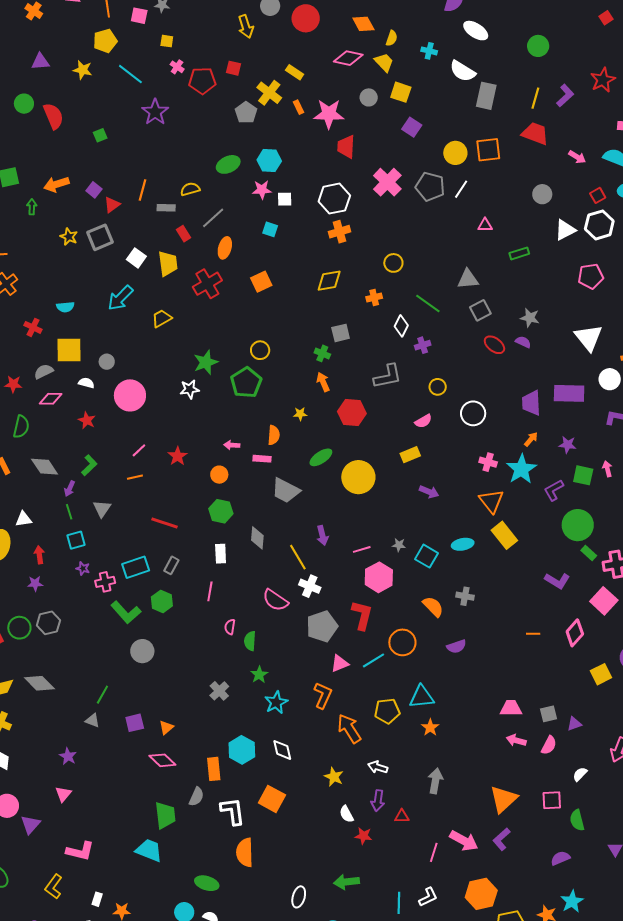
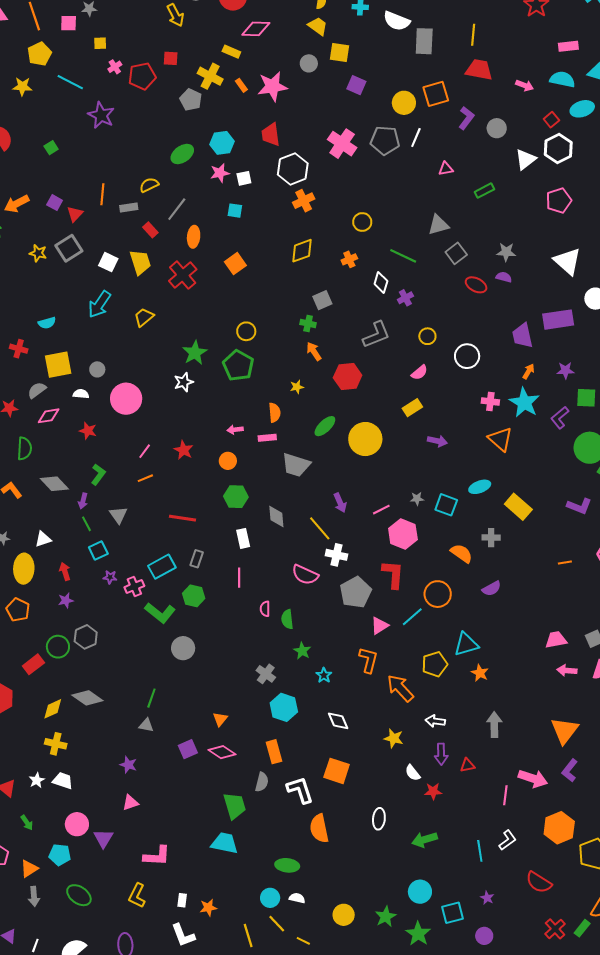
pink diamond: (348, 58) -> (256, 29), moved
pink cross: (177, 67) -> (115, 67), turned 32
purple L-shape: (565, 95) -> (466, 118), moved
red trapezoid: (346, 147) -> (271, 135), moved
yellow rectangle: (504, 535) -> (518, 507), moved
cyan star: (276, 702) -> (324, 675), size x0.7
purple square: (135, 723) -> (188, 749), moved
cyan hexagon: (242, 750) -> (284, 707), moved
pink triangle: (63, 794) -> (130, 803), turned 42
white ellipse: (299, 897) -> (379, 819), moved

